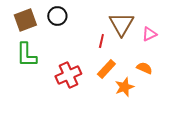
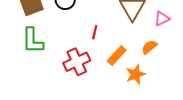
red line: (101, 41) -> (95, 32), moved
orange semicircle: (144, 68) -> (149, 47), moved, turned -63

